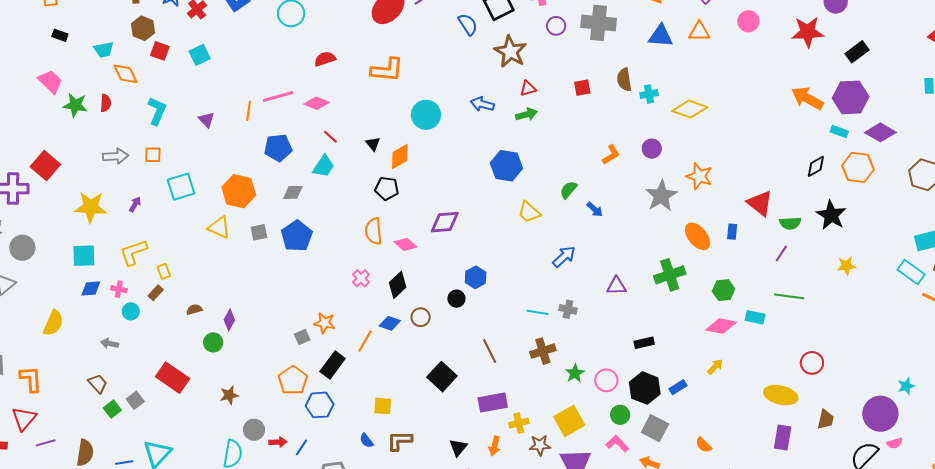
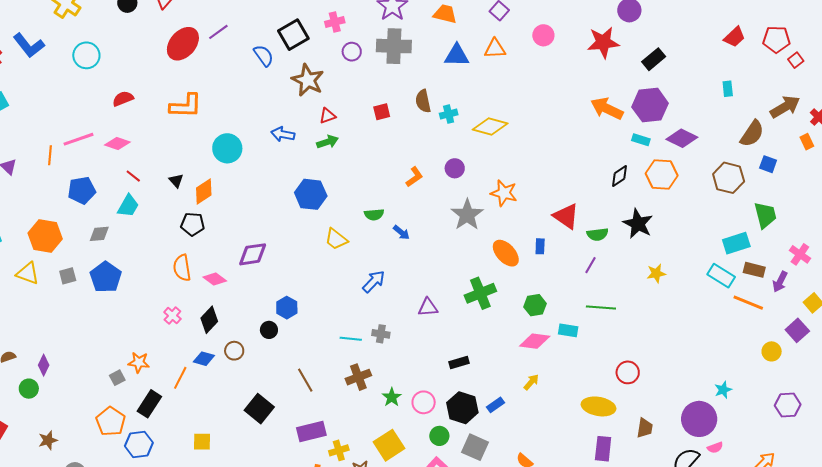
green semicircle: (568, 190) -> (374, 214), turned -132

